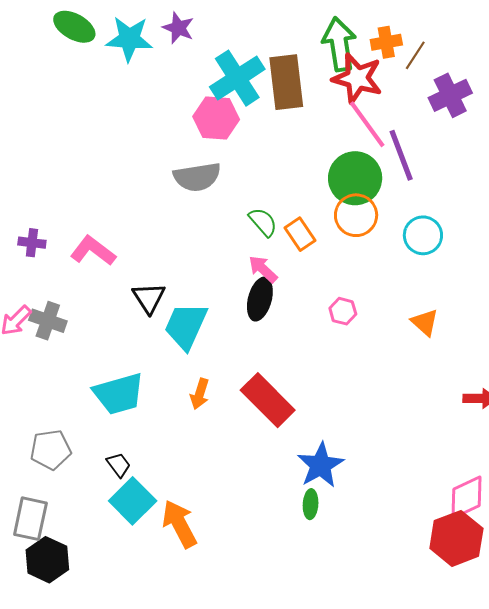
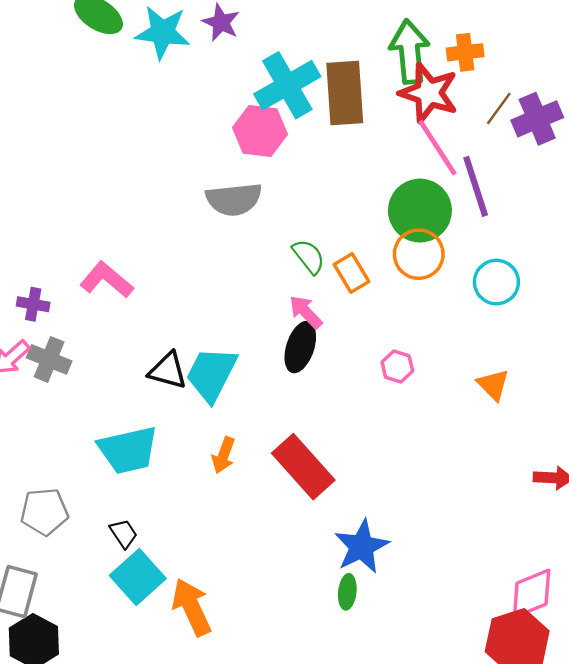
brown line: (415, 55) -> (499, 108), moved
purple cross: (32, 243) -> (33, 304), moved
black triangle: (149, 298) -> (168, 371), moved, turned -45

